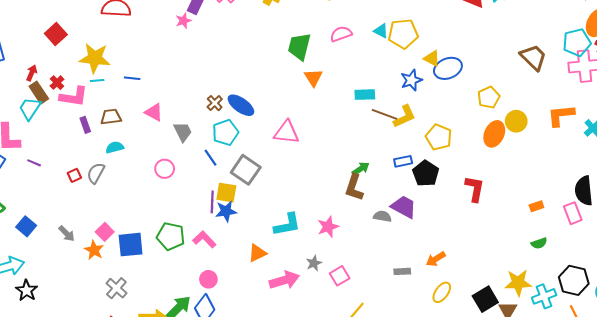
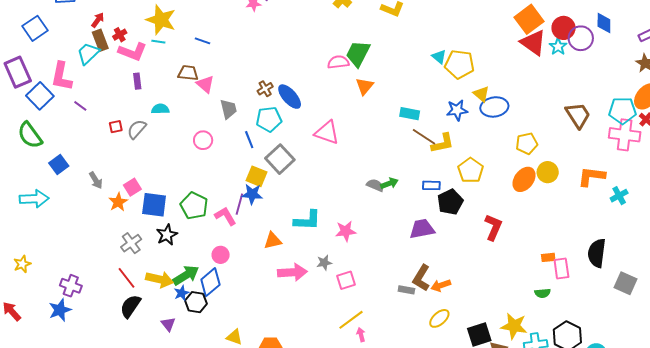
pink semicircle: (341, 34) -> (338, 62), moved
blue line: (132, 78) -> (203, 41), moved
brown trapezoid: (111, 117) -> (188, 73), moved
brown L-shape: (354, 187) -> (421, 278), moved
purple line: (212, 202) -> (239, 204), moved
purple trapezoid: (404, 207) -> (422, 229), turned -52
pink rectangle: (573, 213) -> (561, 268), moved
gray semicircle: (382, 216) -> (375, 185), moved
black star: (27, 291) -> (167, 235), moved

